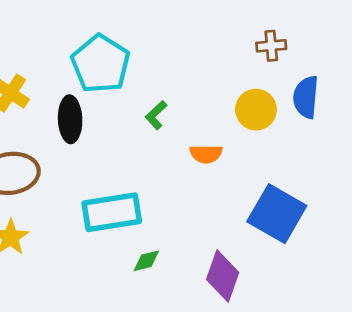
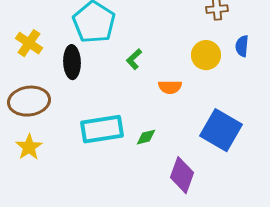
blue semicircle: (306, 97) -> (242, 46), size x0.7
green diamond: (146, 261) -> (146, 137), moved

